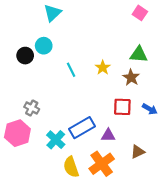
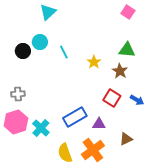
cyan line: (71, 70) -> (64, 52), moved
red square: (122, 107) -> (112, 98), turned 30
gray cross: (32, 108) -> (18, 94), moved, turned -32
cyan cross: (56, 140) -> (41, 128), moved

